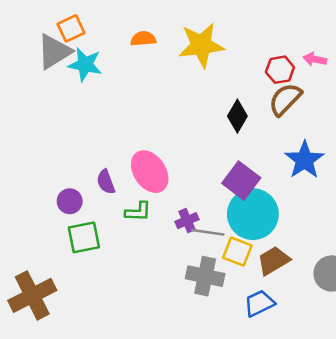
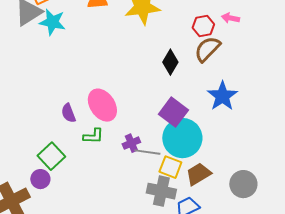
purple circle: (70, 201) -> (40, 179), moved
green square: (84, 237) -> (51, 156), turned -32
gray cross: (205, 276) -> (161, 191), moved

